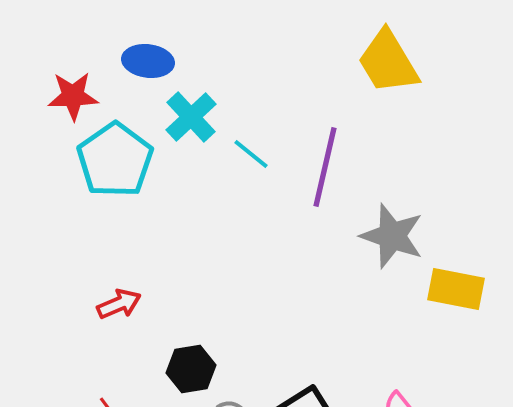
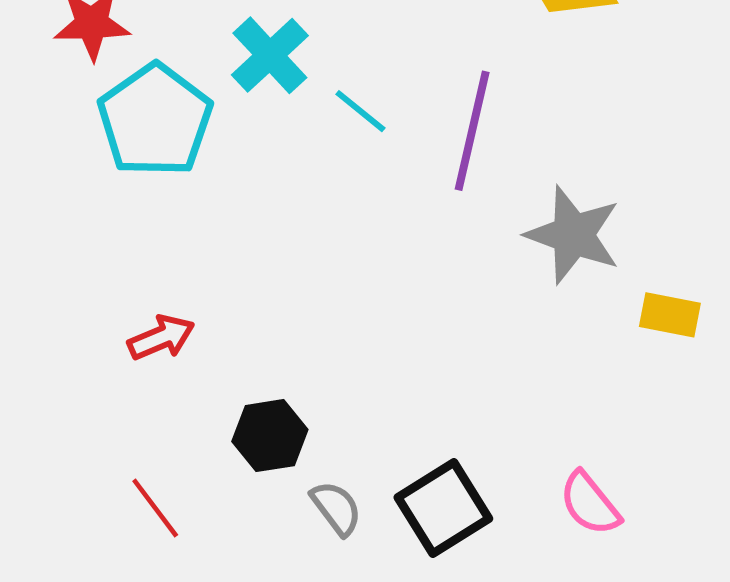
yellow rectangle: (456, 289) -> (670, 315), size x0.7

